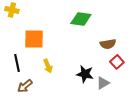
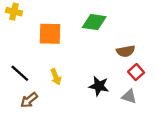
orange square: (34, 39) -> (50, 34), moved
black line: (17, 63) -> (20, 73), turned -36
gray triangle: (103, 83) -> (129, 97), moved, turned 48

